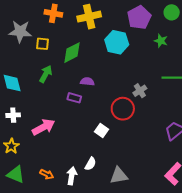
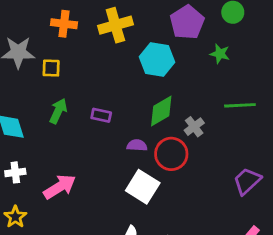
green diamond: (72, 53) -> (161, 111), moved
purple semicircle: (87, 82) -> (137, 145), moved
purple rectangle: (74, 98) -> (101, 115), moved
white square: (101, 130) -> (143, 187), size x1.6

